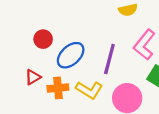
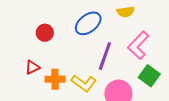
blue ellipse: (71, 55) -> (88, 23), moved

